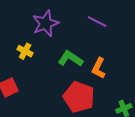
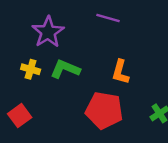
green L-shape: (70, 59) -> (65, 69), moved

